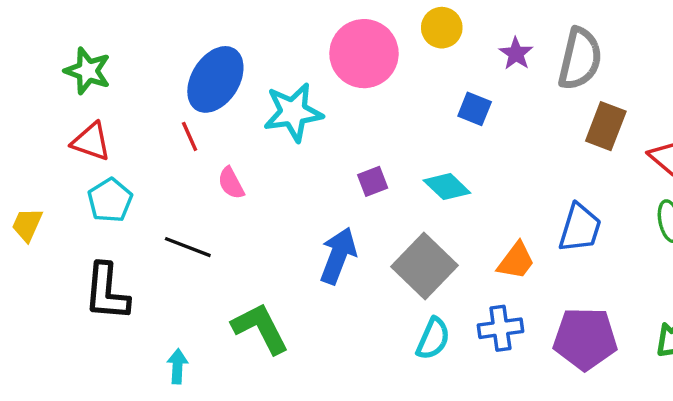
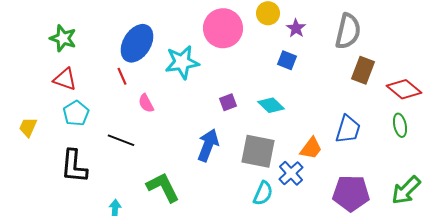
purple star: (516, 54) -> (296, 28), moved
gray square: (424, 266) -> (258, 151), turned -33
blue cross: (500, 328) -> (291, 173), moved, turned -35

